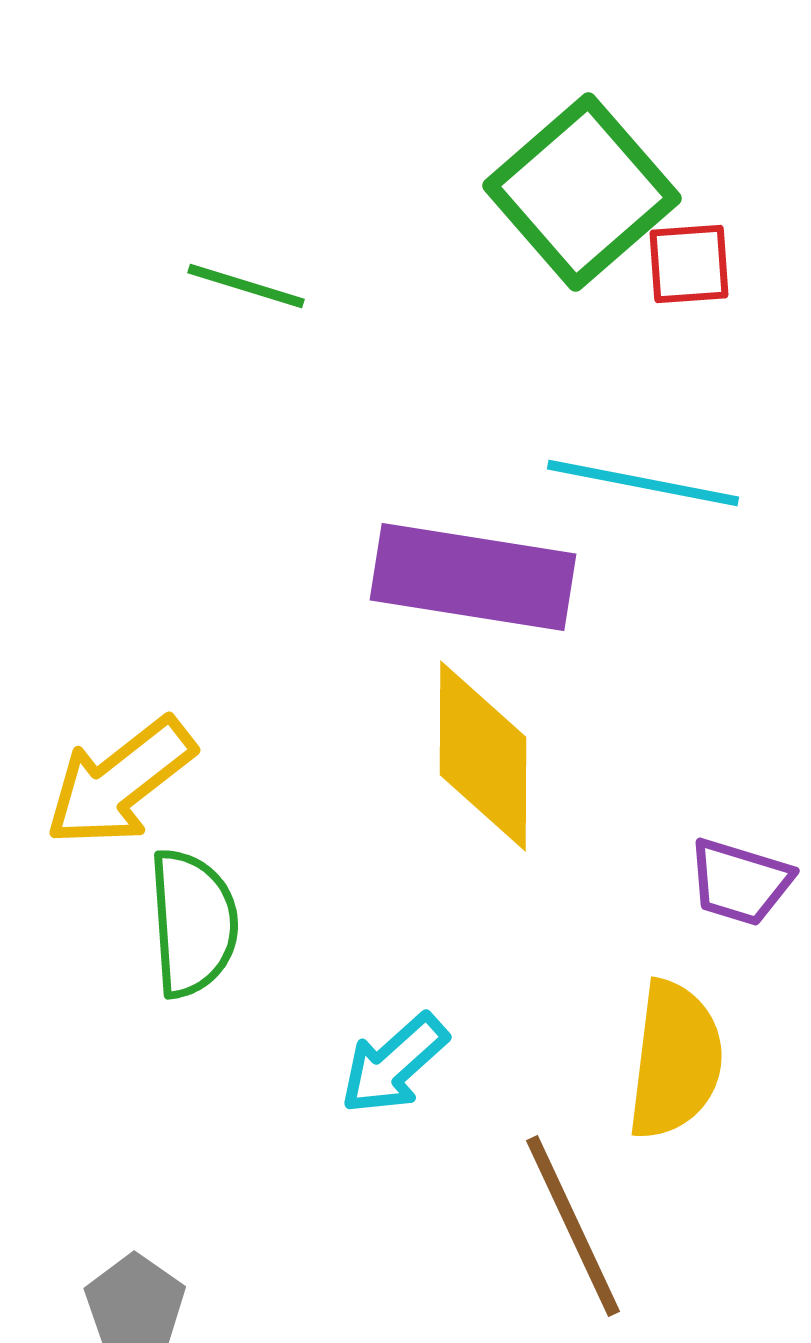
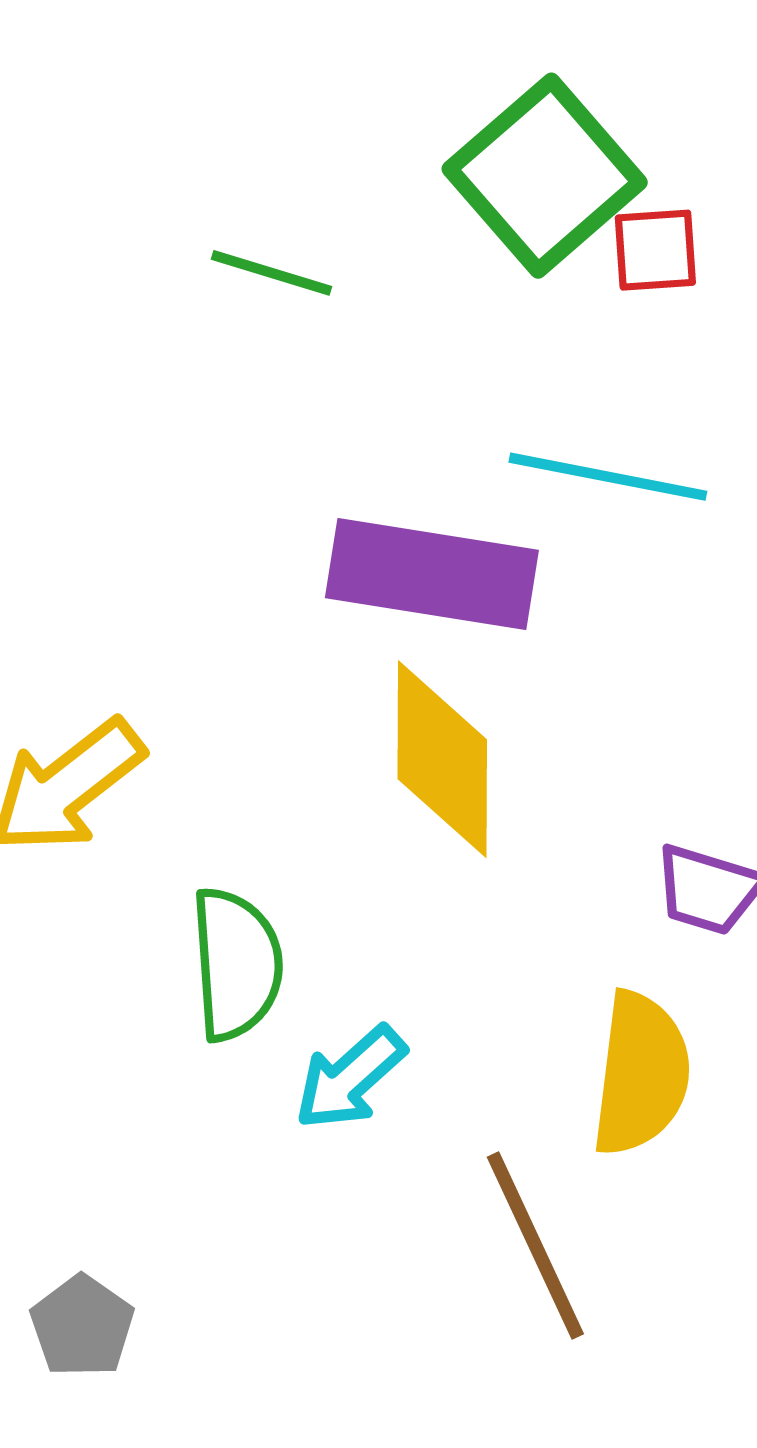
green line: (246, 286) -> (272, 273), moved
green semicircle: (193, 923) -> (236, 964), moved

